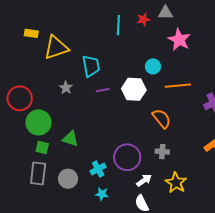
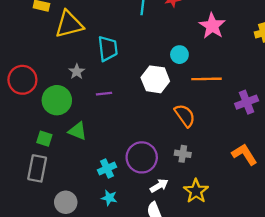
purple line: (103, 90) -> (104, 94), moved
green circle: (38, 122) -> (57, 100), moved
gray circle: (68, 179) -> (66, 202), moved

